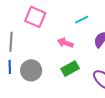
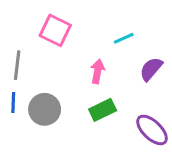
pink arrow: (65, 43) -> (98, 71), turned 77

